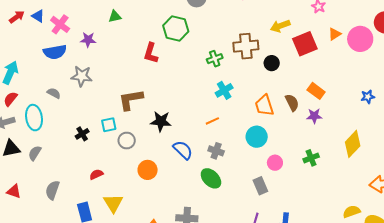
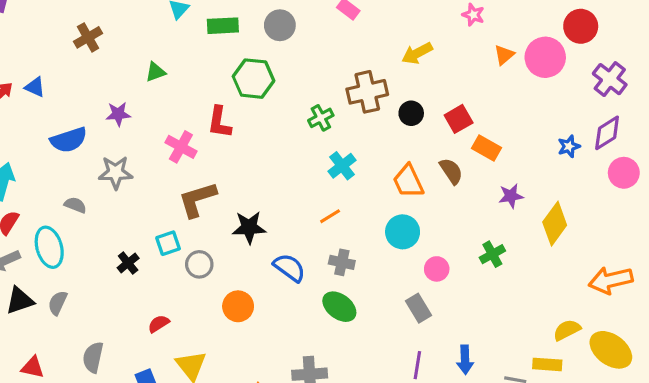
pink cross: (60, 24) -> (181, 147), moved
red square: (305, 44) -> (459, 119), moved, size x0.7
purple star: (314, 116) -> (511, 196), moved

